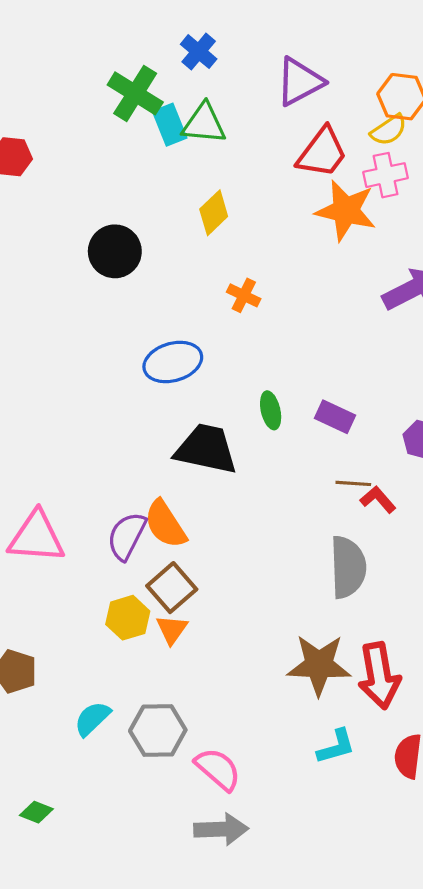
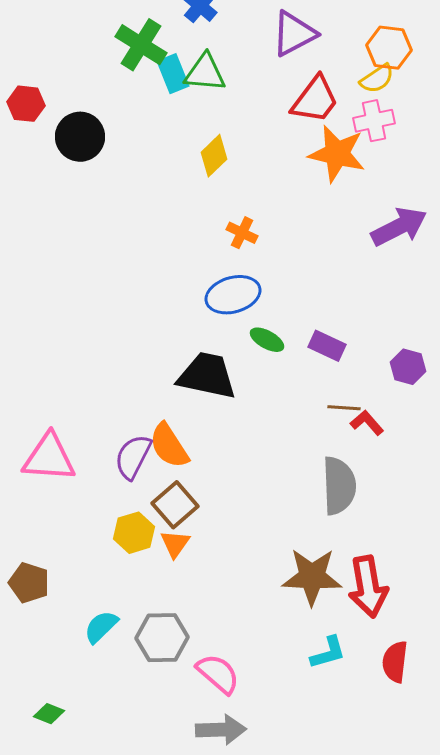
black circle: (115, 251) -> (80, 137), moved
blue ellipse: (173, 362) -> (233, 295), moved
green ellipse: (271, 410) -> (267, 340), turned -48

